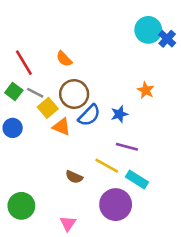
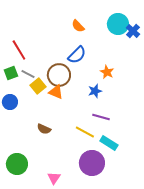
orange semicircle: (64, 59) -> (78, 26), moved
orange star: (146, 90) -> (107, 72), moved
green square: (14, 91) -> (11, 73), turned 32
blue semicircle: (89, 115) -> (77, 55), moved
orange triangle: (62, 127) -> (56, 92), moved
brown semicircle: (74, 177) -> (44, 129), moved

